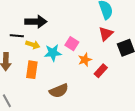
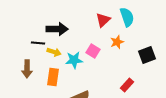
red triangle: (106, 34) -> (103, 20), moved
orange star: (85, 60) -> (117, 42), moved
red rectangle: (101, 71) -> (127, 85), moved

